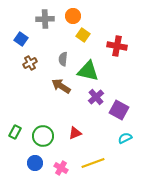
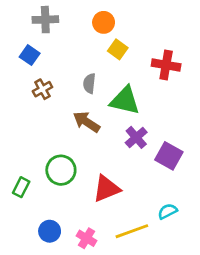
gray cross: (45, 19) -> (45, 20), moved
red triangle: (75, 133) -> (106, 189), size x1.5
green circle: (43, 136) -> (61, 170), moved
cyan semicircle: (125, 138) -> (167, 211), moved

